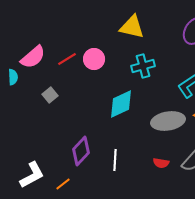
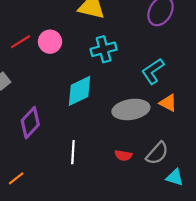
purple diamond: (81, 151) -> (30, 123), moved

